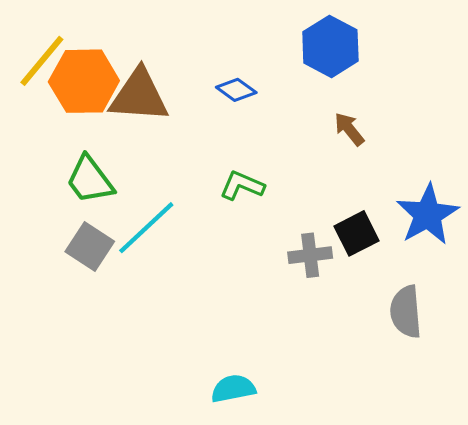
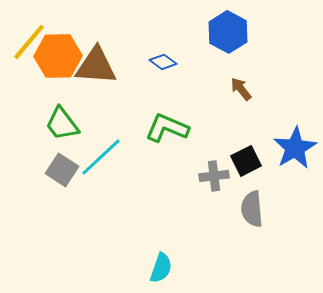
green L-shape: (242, 186) -> (167, 128), size x1.4
gray semicircle: (406, 312) -> (252, 209), moved
cyan semicircle: (233, 389) -> (161, 268), turned 120

